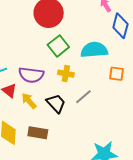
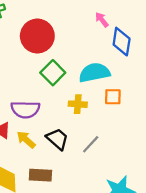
yellow cross: (66, 74) -> (78, 104), moved
orange square: (117, 74) -> (113, 97), moved
gray line: (83, 97) -> (91, 144), moved

